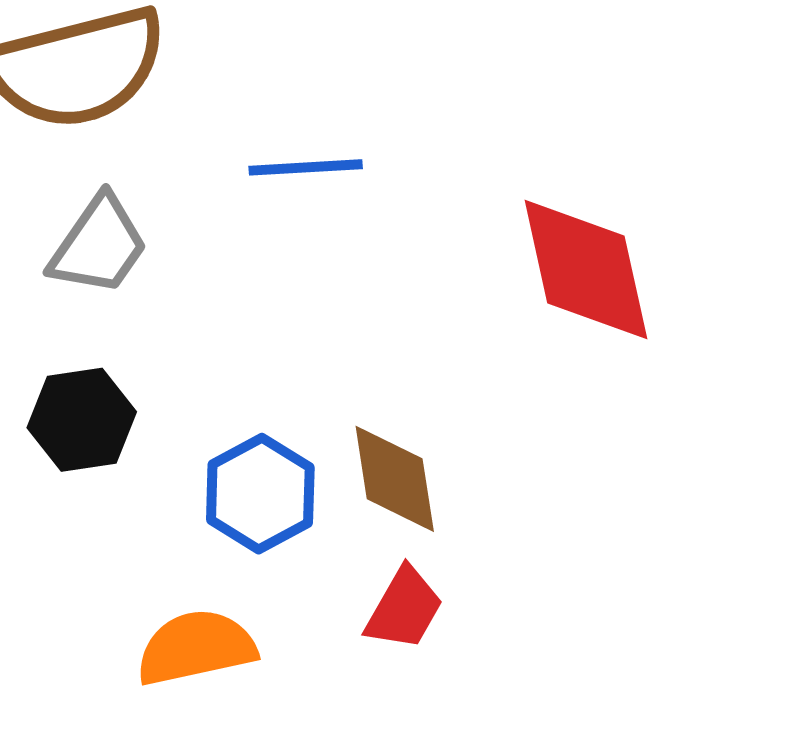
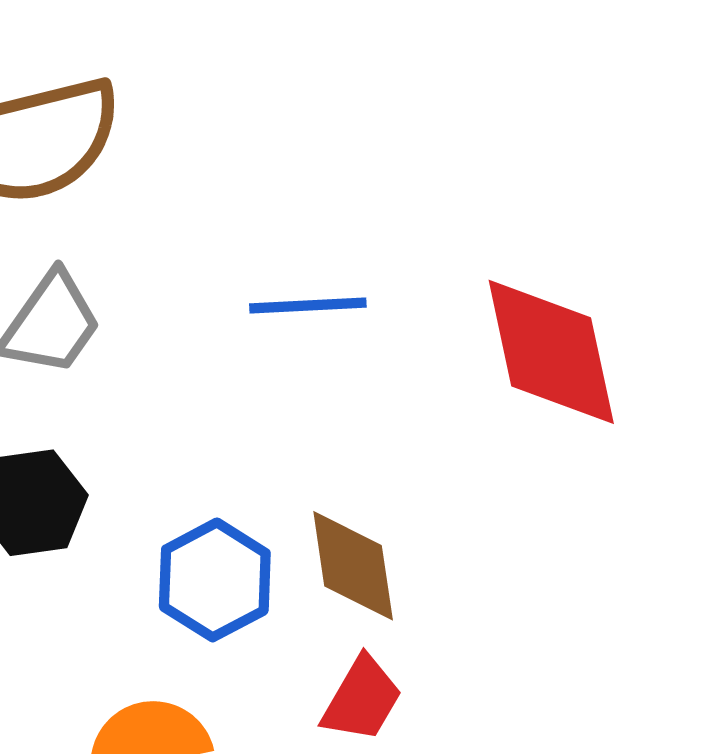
blue line: (306, 167) -> (308, 306), moved

